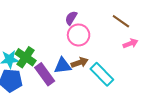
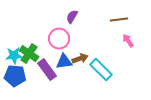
brown line: (121, 21) -> (119, 20), turned -42
pink circle: (79, 35) -> (59, 39), moved
pink arrow: (130, 43) -> (128, 41), turned -104

